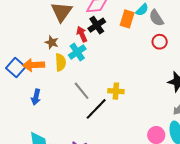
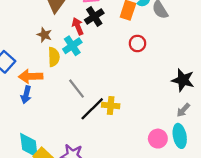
red circle: (160, 42) -> (137, 43), moved
orange arrow: (34, 65) -> (31, 76), moved
yellow cross: (116, 91) -> (111, 105), moved

